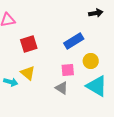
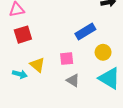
red square: (29, 44) -> (23, 35), moved
pink square: (68, 70) -> (67, 59), moved

